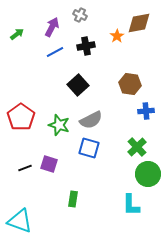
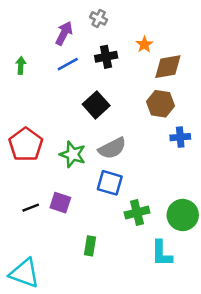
brown diamond: (139, 23) -> (168, 67), moved
green arrow: (17, 34) -> (21, 65), moved, turned -48
green cross: (137, 147) -> (137, 213), moved, turned 30

